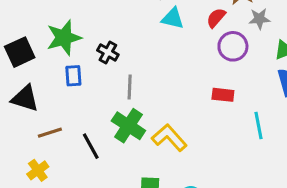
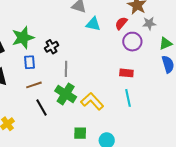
black cross: (108, 52) -> (52, 47), turned 32
cyan line: (258, 126) -> (128, 98), moved
brown line: (50, 133) -> (34, 85), moved

